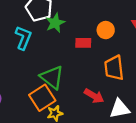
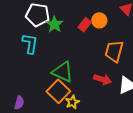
red rectangle: (83, 43) -> (85, 25), moved, turned -40
orange trapezoid: (114, 68) -> (114, 51), turned 35

